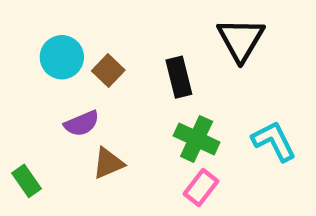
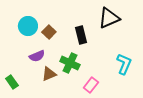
black triangle: (241, 40) -> (109, 18), turned 35
green cross: (197, 139) -> (70, 63), moved
cyan L-shape: (274, 141) -> (124, 64), turned 50

